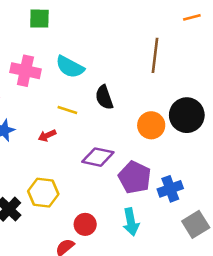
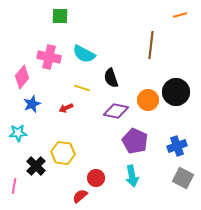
purple diamond: (98, 157) -> (116, 111), moved
blue cross: (170, 189) -> (177, 146), moved
gray square: (196, 224) -> (183, 178), turned -30

